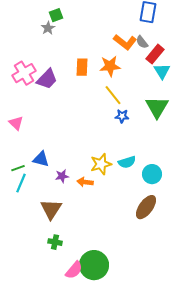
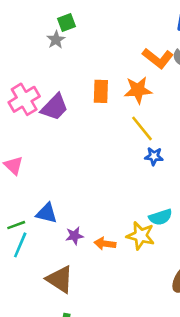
yellow star: (101, 164) -> (141, 236), moved, turned 30
brown triangle: (51, 209) -> (60, 279), turned -30

